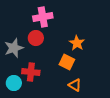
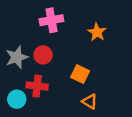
red circle: (36, 38) -> (43, 55), moved
orange star: (77, 43) -> (97, 32), moved

